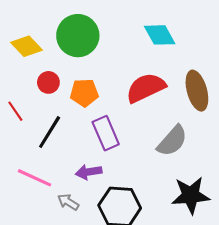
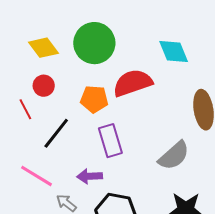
red circle: (48, 82) -> (44, 86), moved
red semicircle: (146, 88) -> (133, 83), moved

